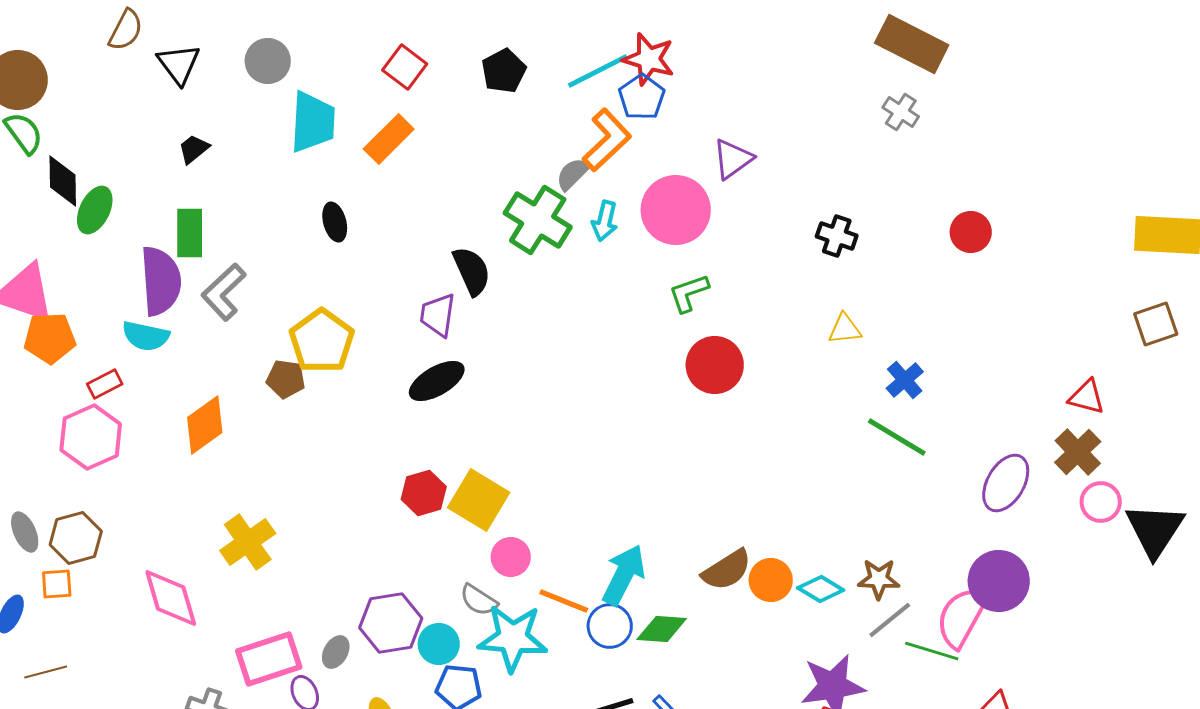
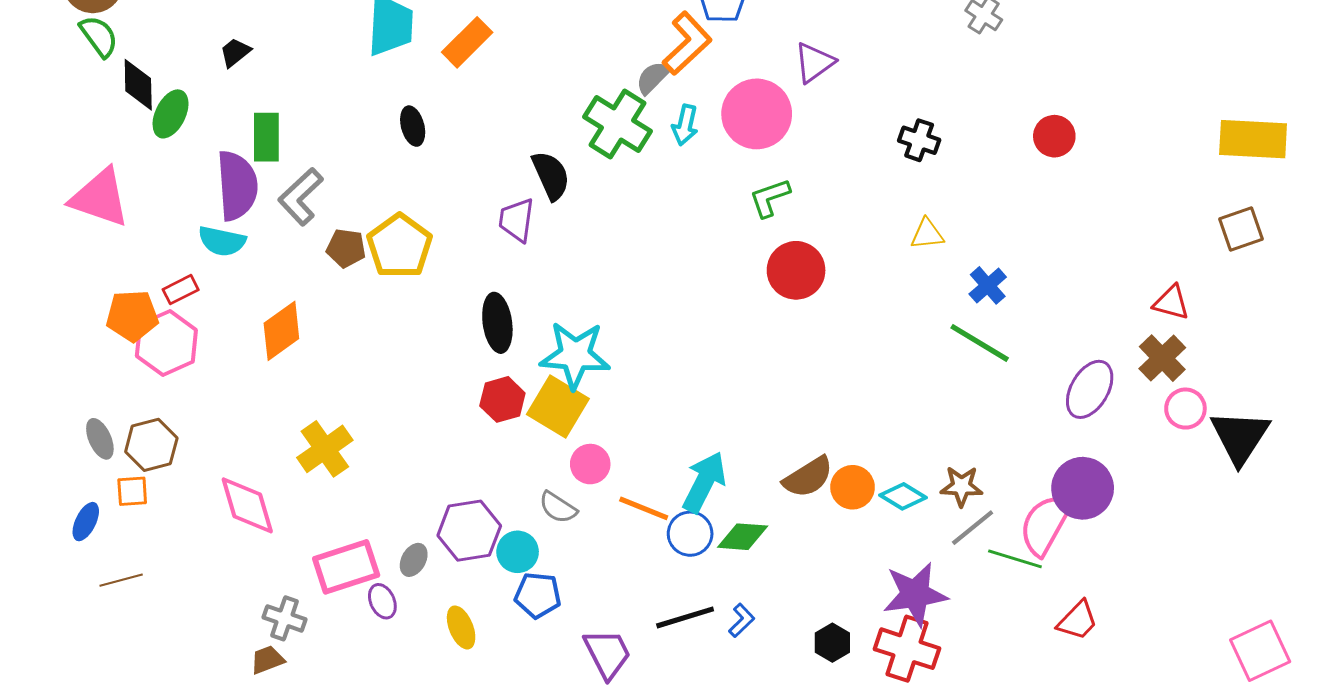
black trapezoid: (194, 149) -> (235, 52), moved
orange pentagon: (50, 338) -> (132, 316), moved
brown pentagon: (286, 379) -> (346, 248), moved
black ellipse: (437, 381) -> (497, 323), moved, turned -68
cyan star: (513, 638) -> (575, 355), moved

